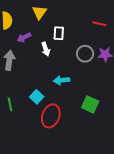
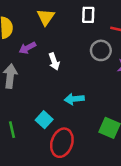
white rectangle: (59, 33) -> (88, 15), moved
gray circle: (85, 54) -> (101, 50), moved

